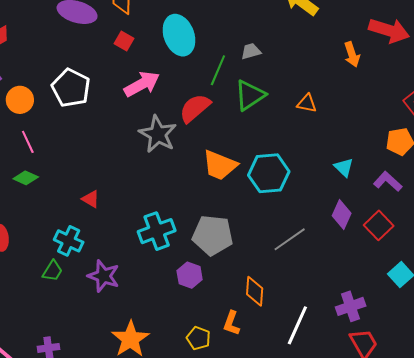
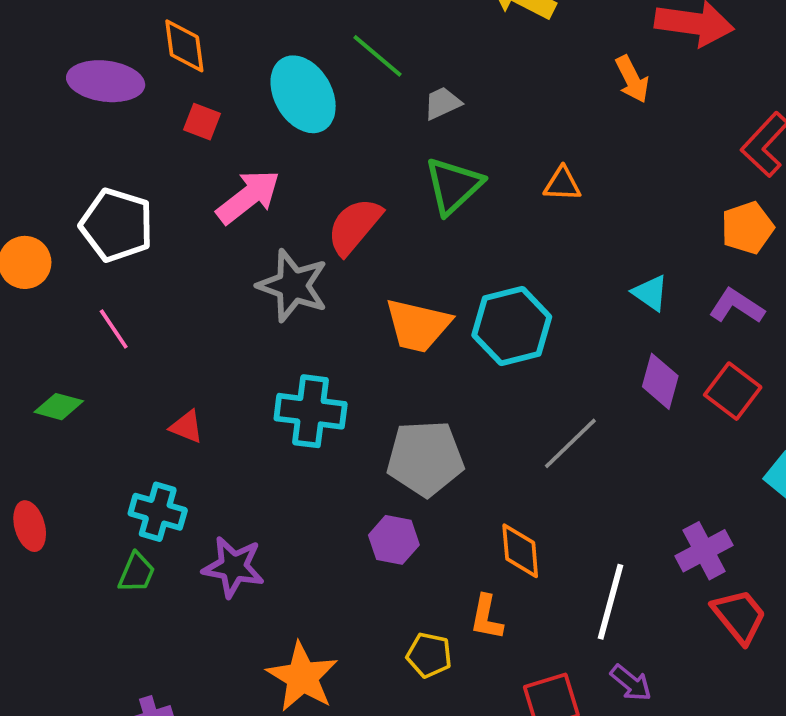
green line: (218, 70) -> (378, 56), moved, turned -64
pink line: (28, 142) -> (114, 329), moved
cyan cross: (157, 231) -> (311, 411), moved, turned 36

